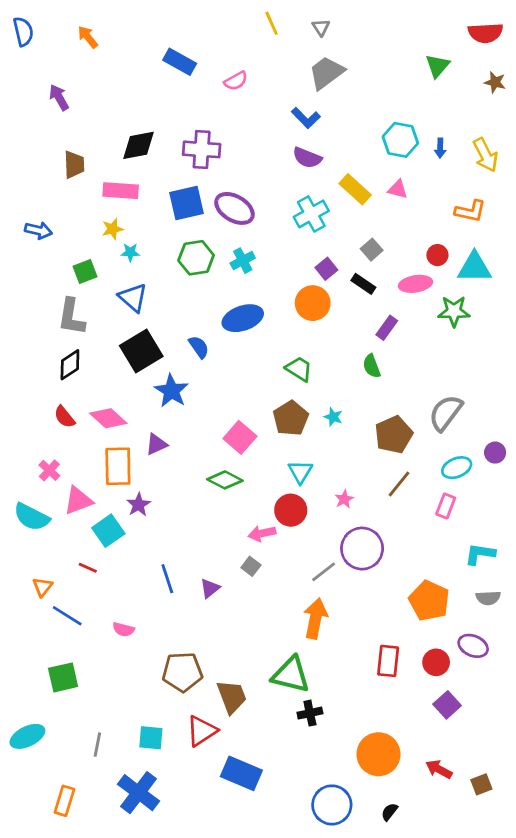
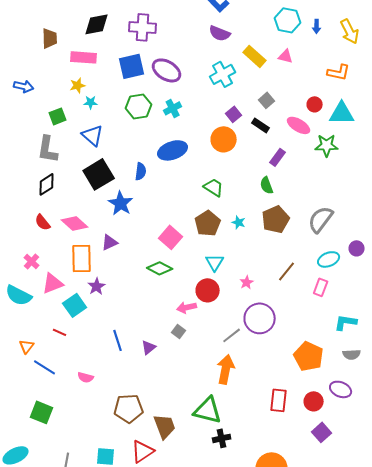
pink ellipse: (416, 284) -> (299, 125), turned 40
blue semicircle: (199, 347) -> (141, 171), turned 42
brown pentagon: (394, 435) -> (276, 219), moved
green square: (63, 677) -> (42, 412), turned 35

